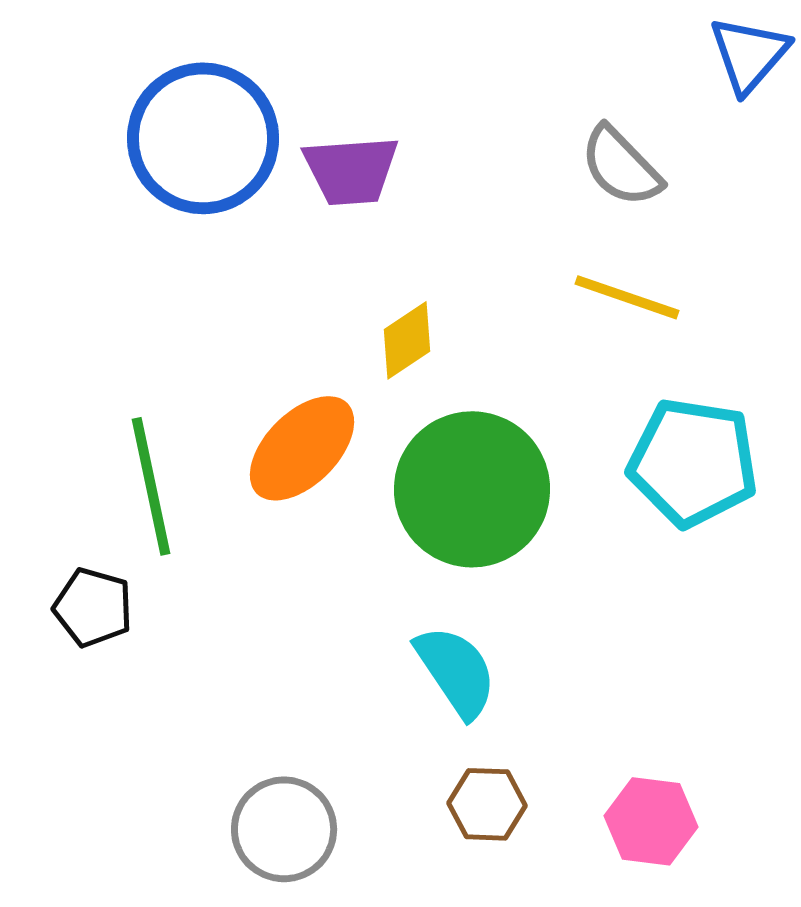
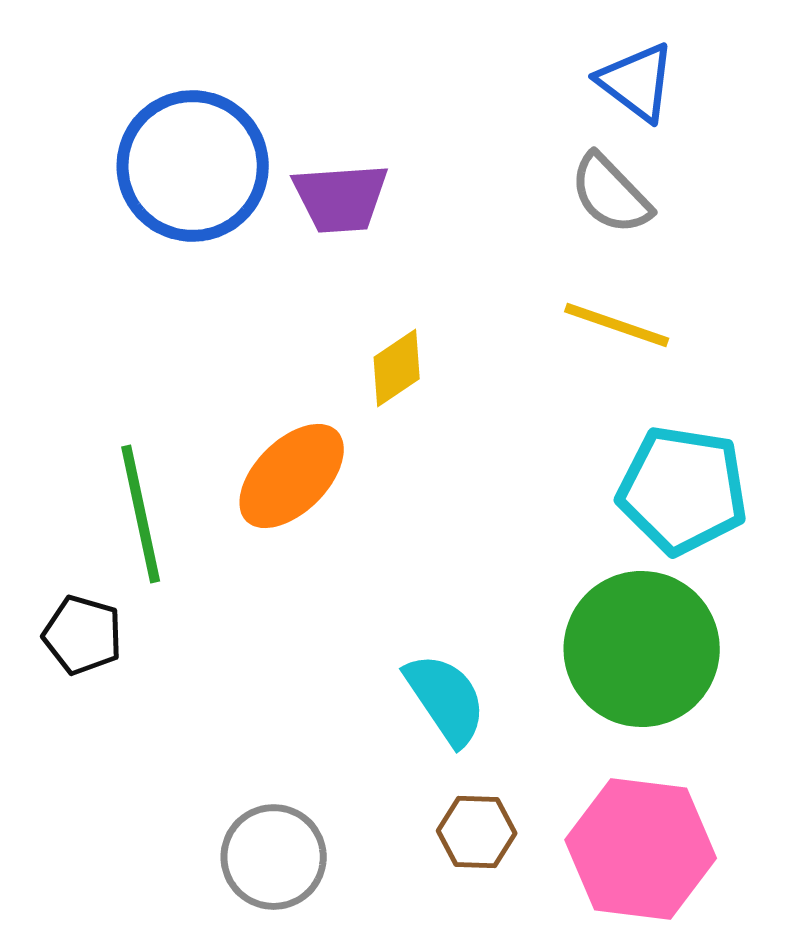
blue triangle: (749, 54) -> (637, 82), moved, turned -34
green circle: (472, 489) -> (642, 649), moved
pink hexagon: (651, 821) -> (641, 849), size x1.6

